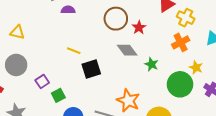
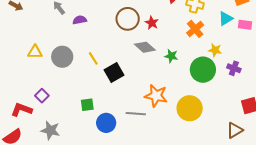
yellow line: (74, 51) -> (93, 58), turned 48
gray circle: (16, 65) -> (62, 57), moved
purple square: (42, 81) -> (42, 96), moved
green square: (58, 95) -> (87, 105), turned 32

